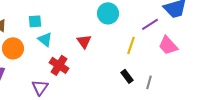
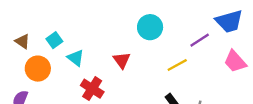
cyan square: (35, 21) -> (54, 40), moved, turned -32
yellow line: (131, 45) -> (177, 65), turned 42
pink trapezoid: (168, 45) -> (235, 61), moved

